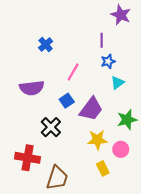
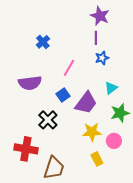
purple star: (121, 15) -> (100, 16), moved
cyan triangle: (118, 83) -> (111, 88), moved

